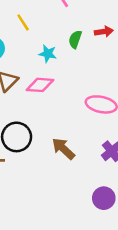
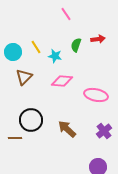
yellow line: (23, 22) -> (36, 47), moved
pink diamond: (40, 85) -> (62, 81), moved

